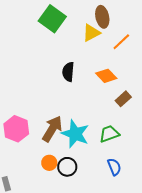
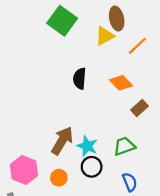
pink hexagon: (16, 129) -> (24, 170), moved
cyan star: (75, 134) -> (87, 146), size x0.7
black circle: (67, 167) -> (92, 167), moved

